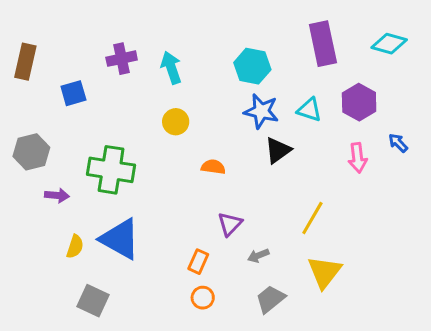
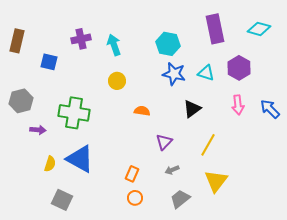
blue square: (73, 93) -> (49, 62), turned 30
blue arrow: (398, 143) -> (270, 109), moved, size x1.5
black triangle: (278, 150) -> (192, 109), moved
purple triangle: (230, 224) -> (164, 142), moved

